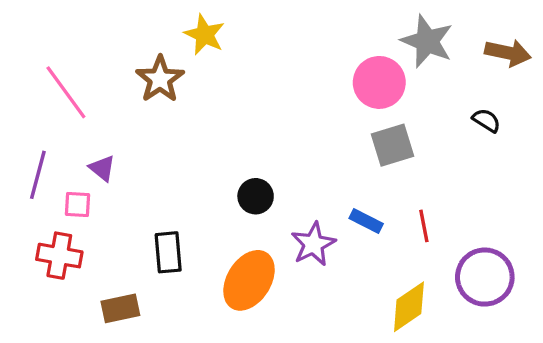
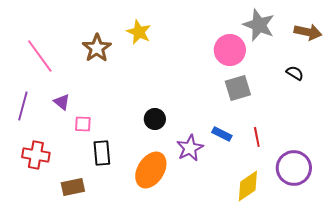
yellow star: (204, 35) -> (139, 32), moved
pink square: (77, 204) -> (83, 124), moved

